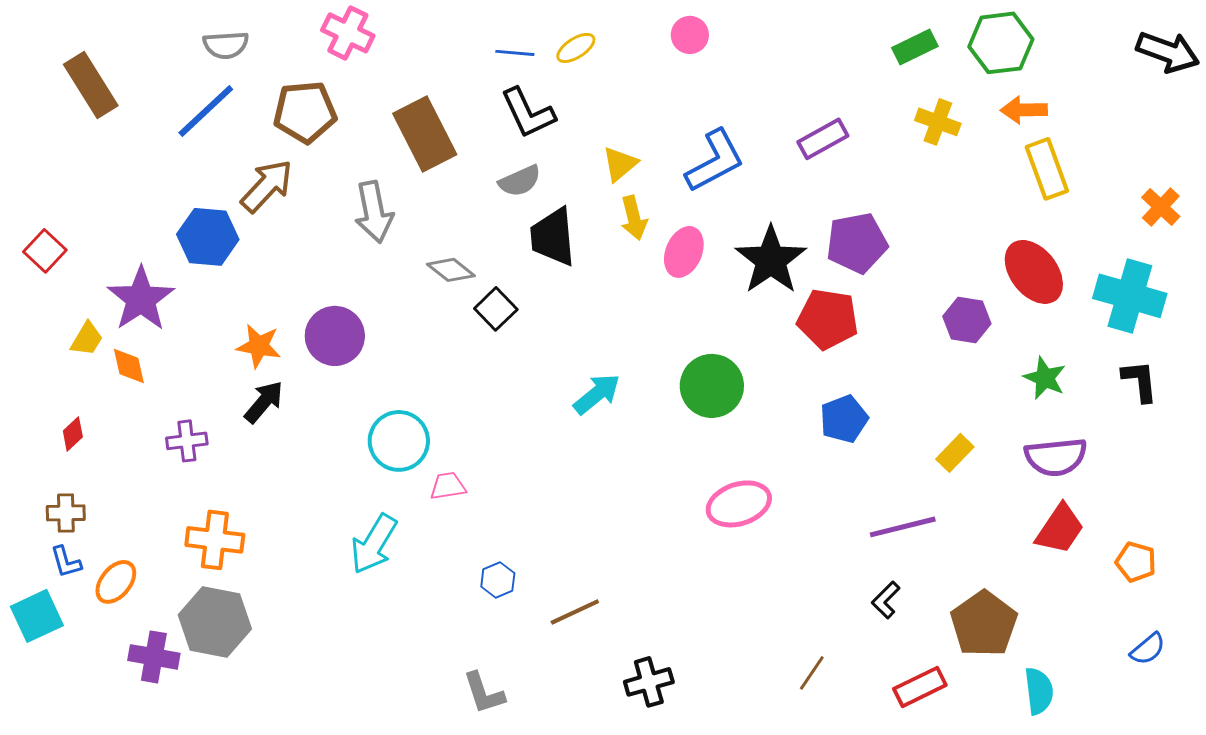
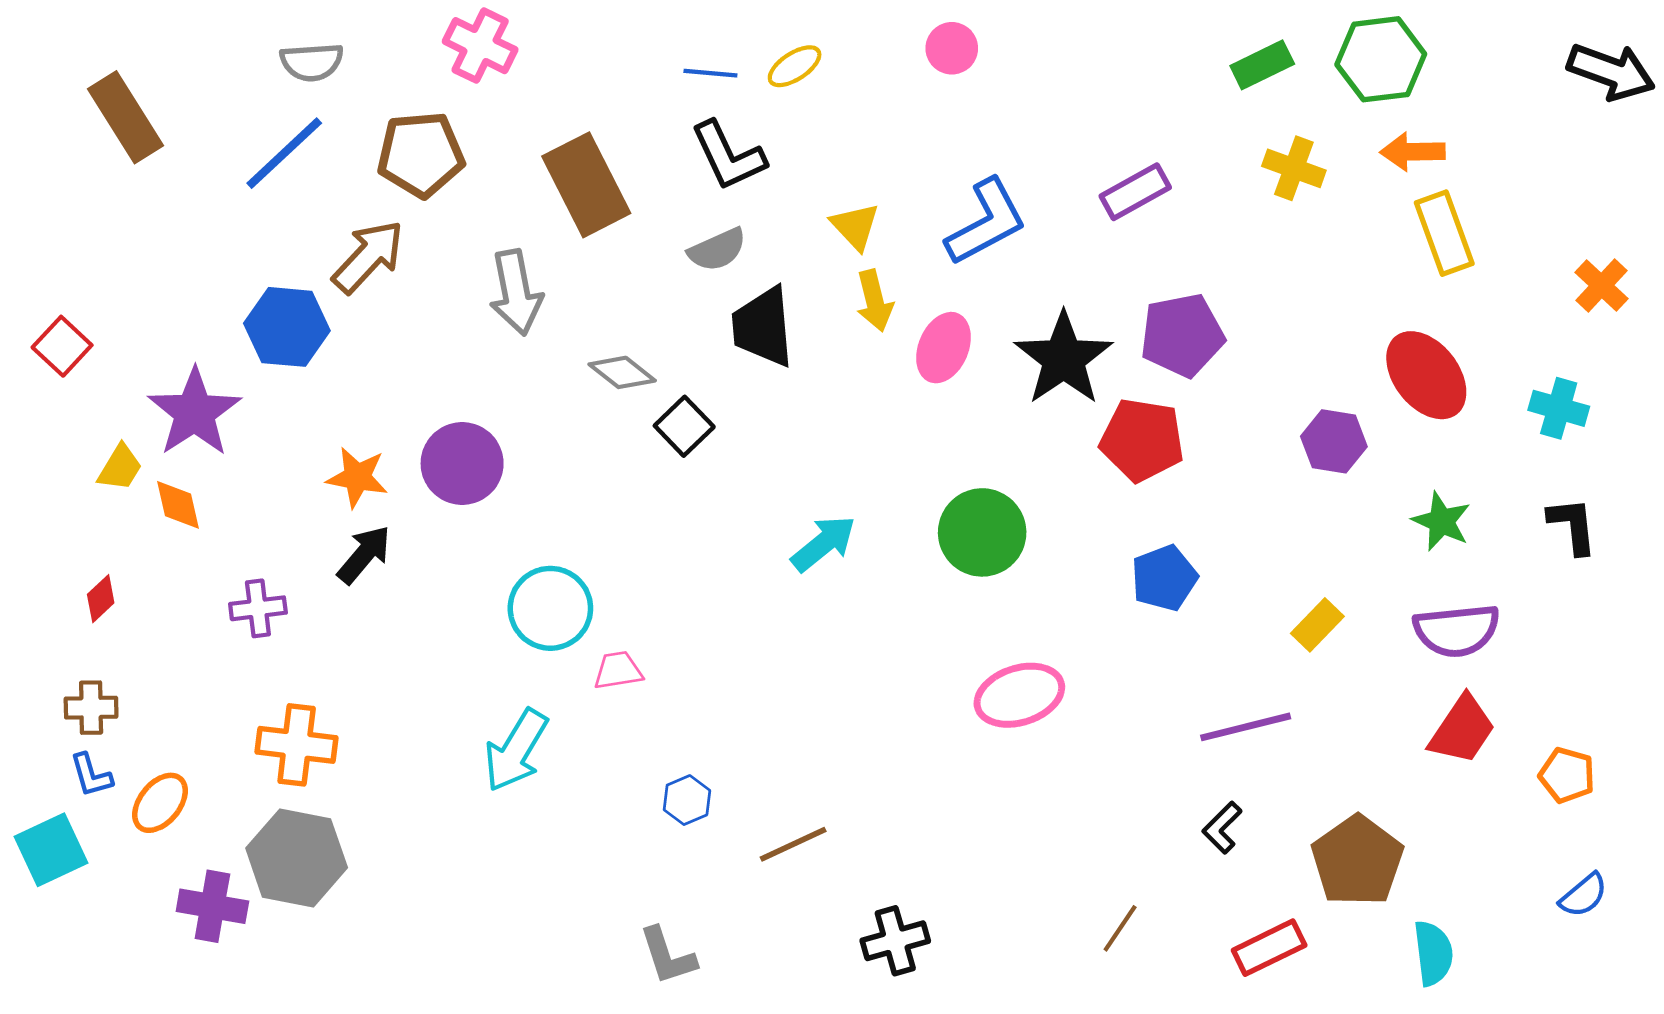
yellow triangle: (620, 164) -> (855, 226), turned -33
cyan cross: (1130, 296) -> (1559, 408), size x0.6

